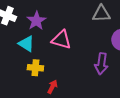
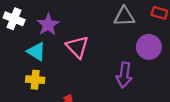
pink triangle: (61, 40) -> (77, 47), turned 30
yellow cross: (35, 68) -> (35, 80), moved

